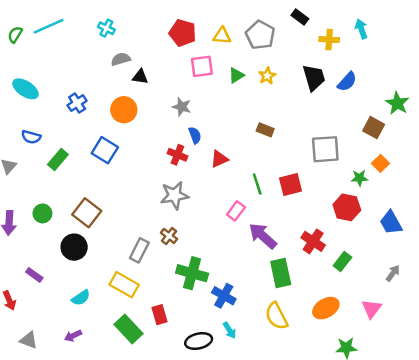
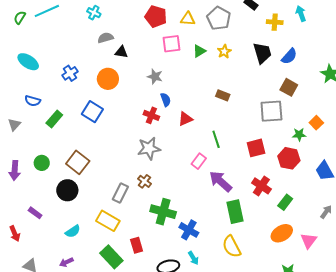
brown square: (374, 128) -> (289, 87), moved
red square: (290, 184) -> (256, 148), moved
orange ellipse: (326, 308) -> (282, 233), moved

